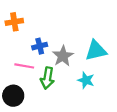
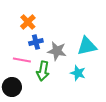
orange cross: (14, 22) -> (28, 22), moved, turned -35
gray star: (63, 56) -> (57, 51), turned -30

